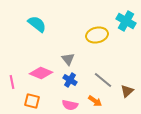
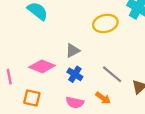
gray triangle: (68, 59) -> (73, 51), turned 40

